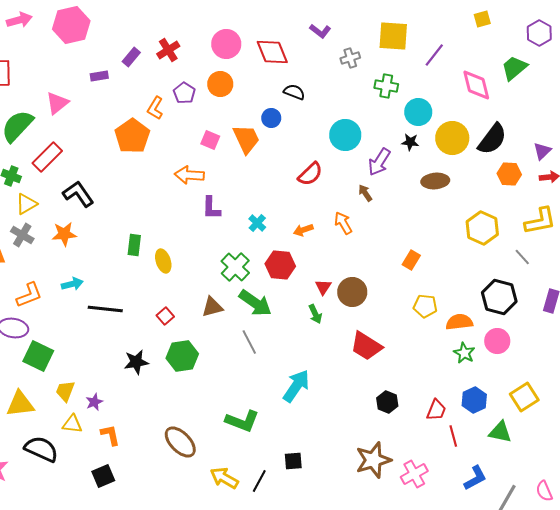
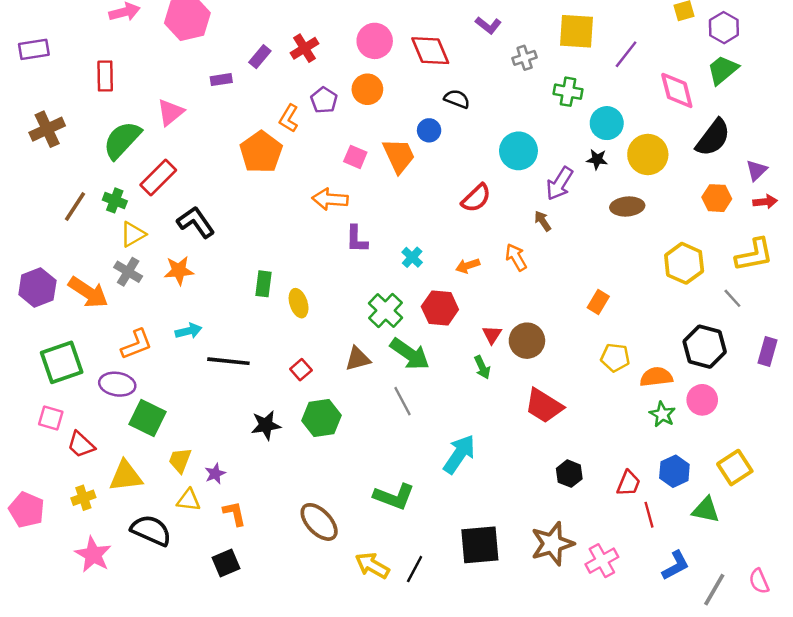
purple hexagon: (539, 33) -> (724, 28), moved
black semicircle: (492, 139) -> (713, 138), moved
black square: (293, 461) -> (480, 545), moved, size x1.8

